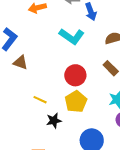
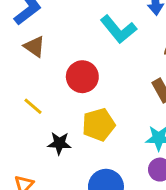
red circle: (75, 75) -> (82, 77), moved
yellow line: (40, 100) -> (33, 106), moved

